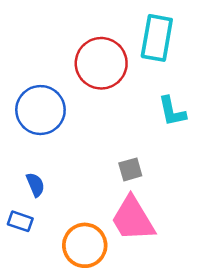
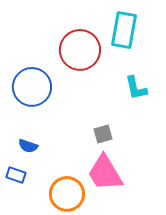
blue semicircle: (35, 185) -> (28, 146), turned 132

